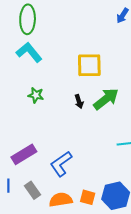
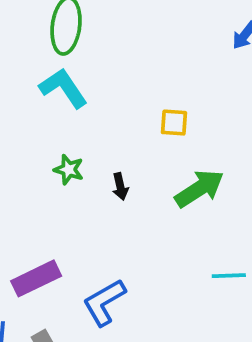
yellow square: (89, 65) -> (174, 123), size x0.6
black arrow: (79, 101) -> (120, 187), moved

